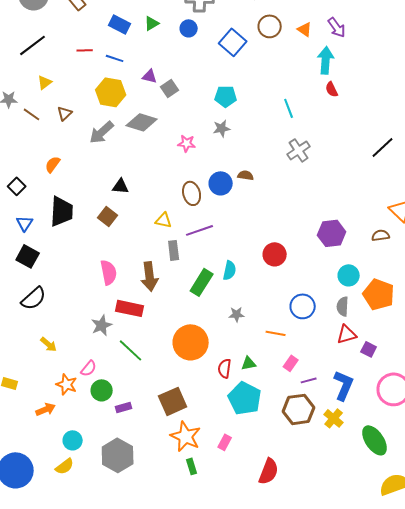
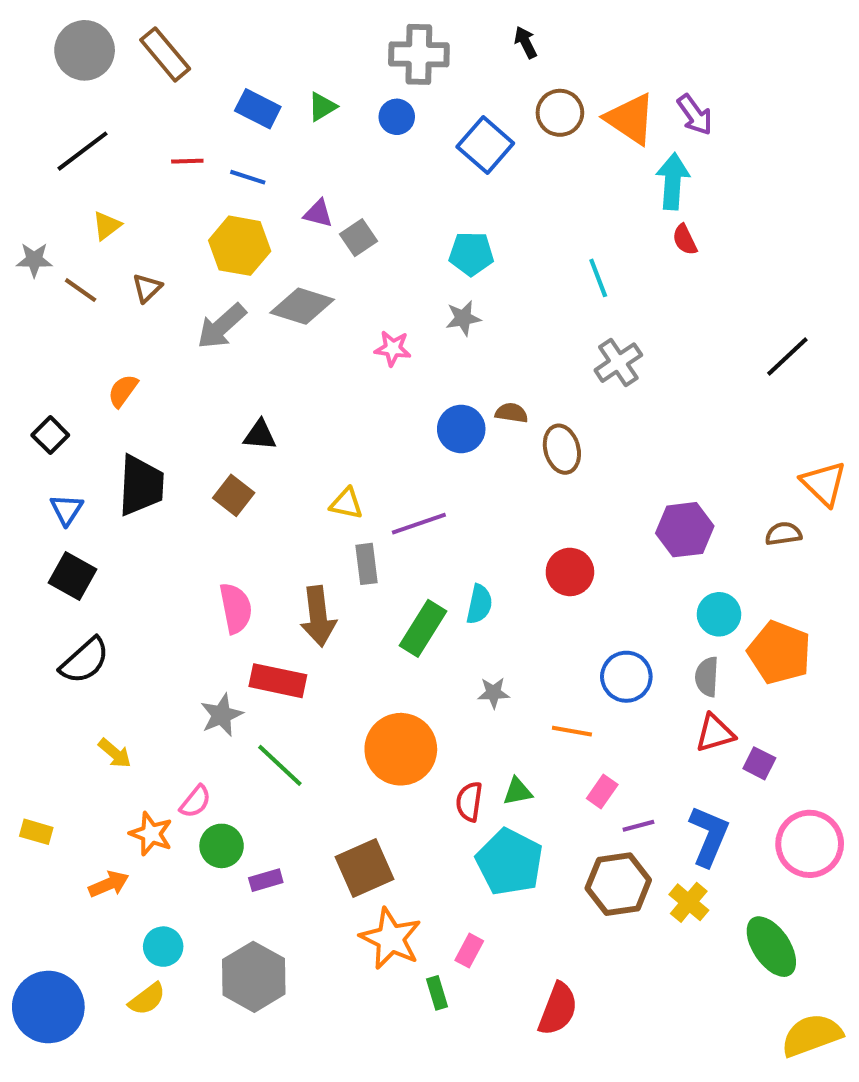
orange triangle: (305, 29) -> (630, 119), size x1.8
brown ellipse: (192, 193) -> (562, 449), moved
green rectangle: (192, 466) -> (437, 993), moved

